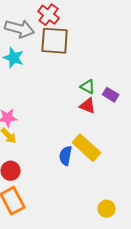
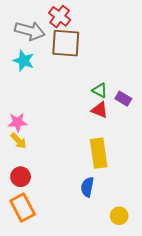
yellow rectangle: (87, 148) -> (99, 153), turned 40
blue semicircle: (66, 156) -> (87, 187), moved

